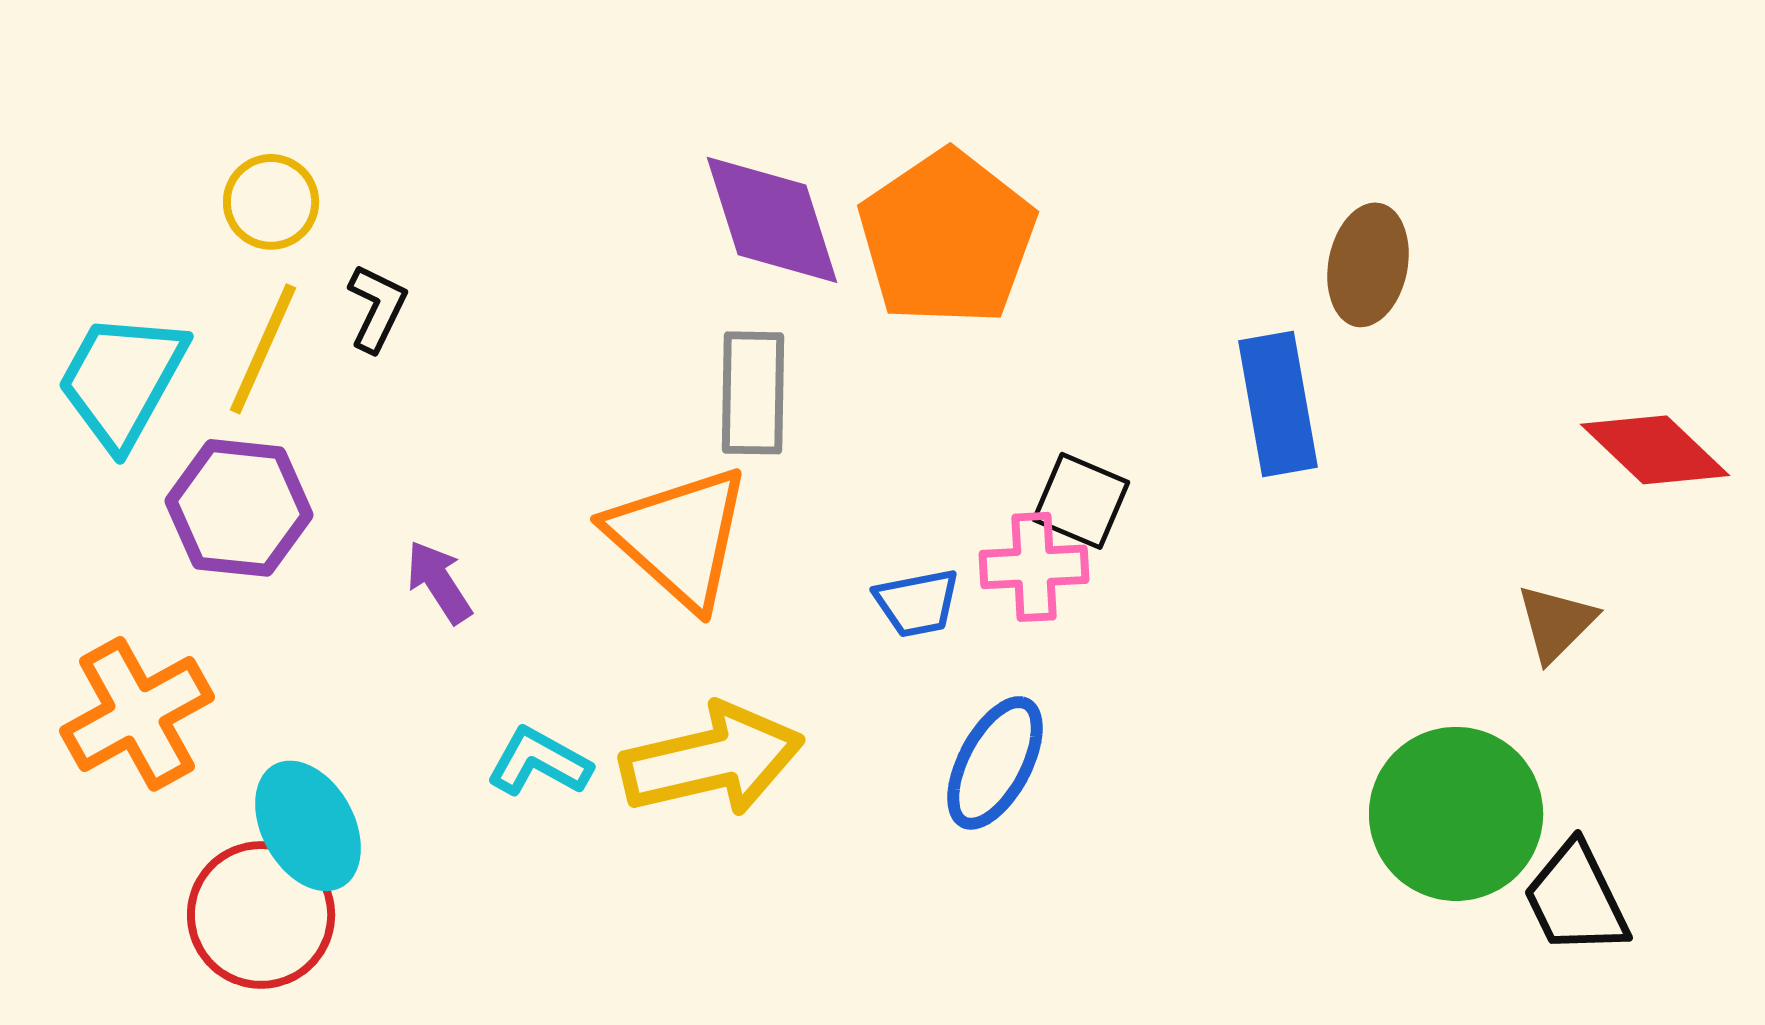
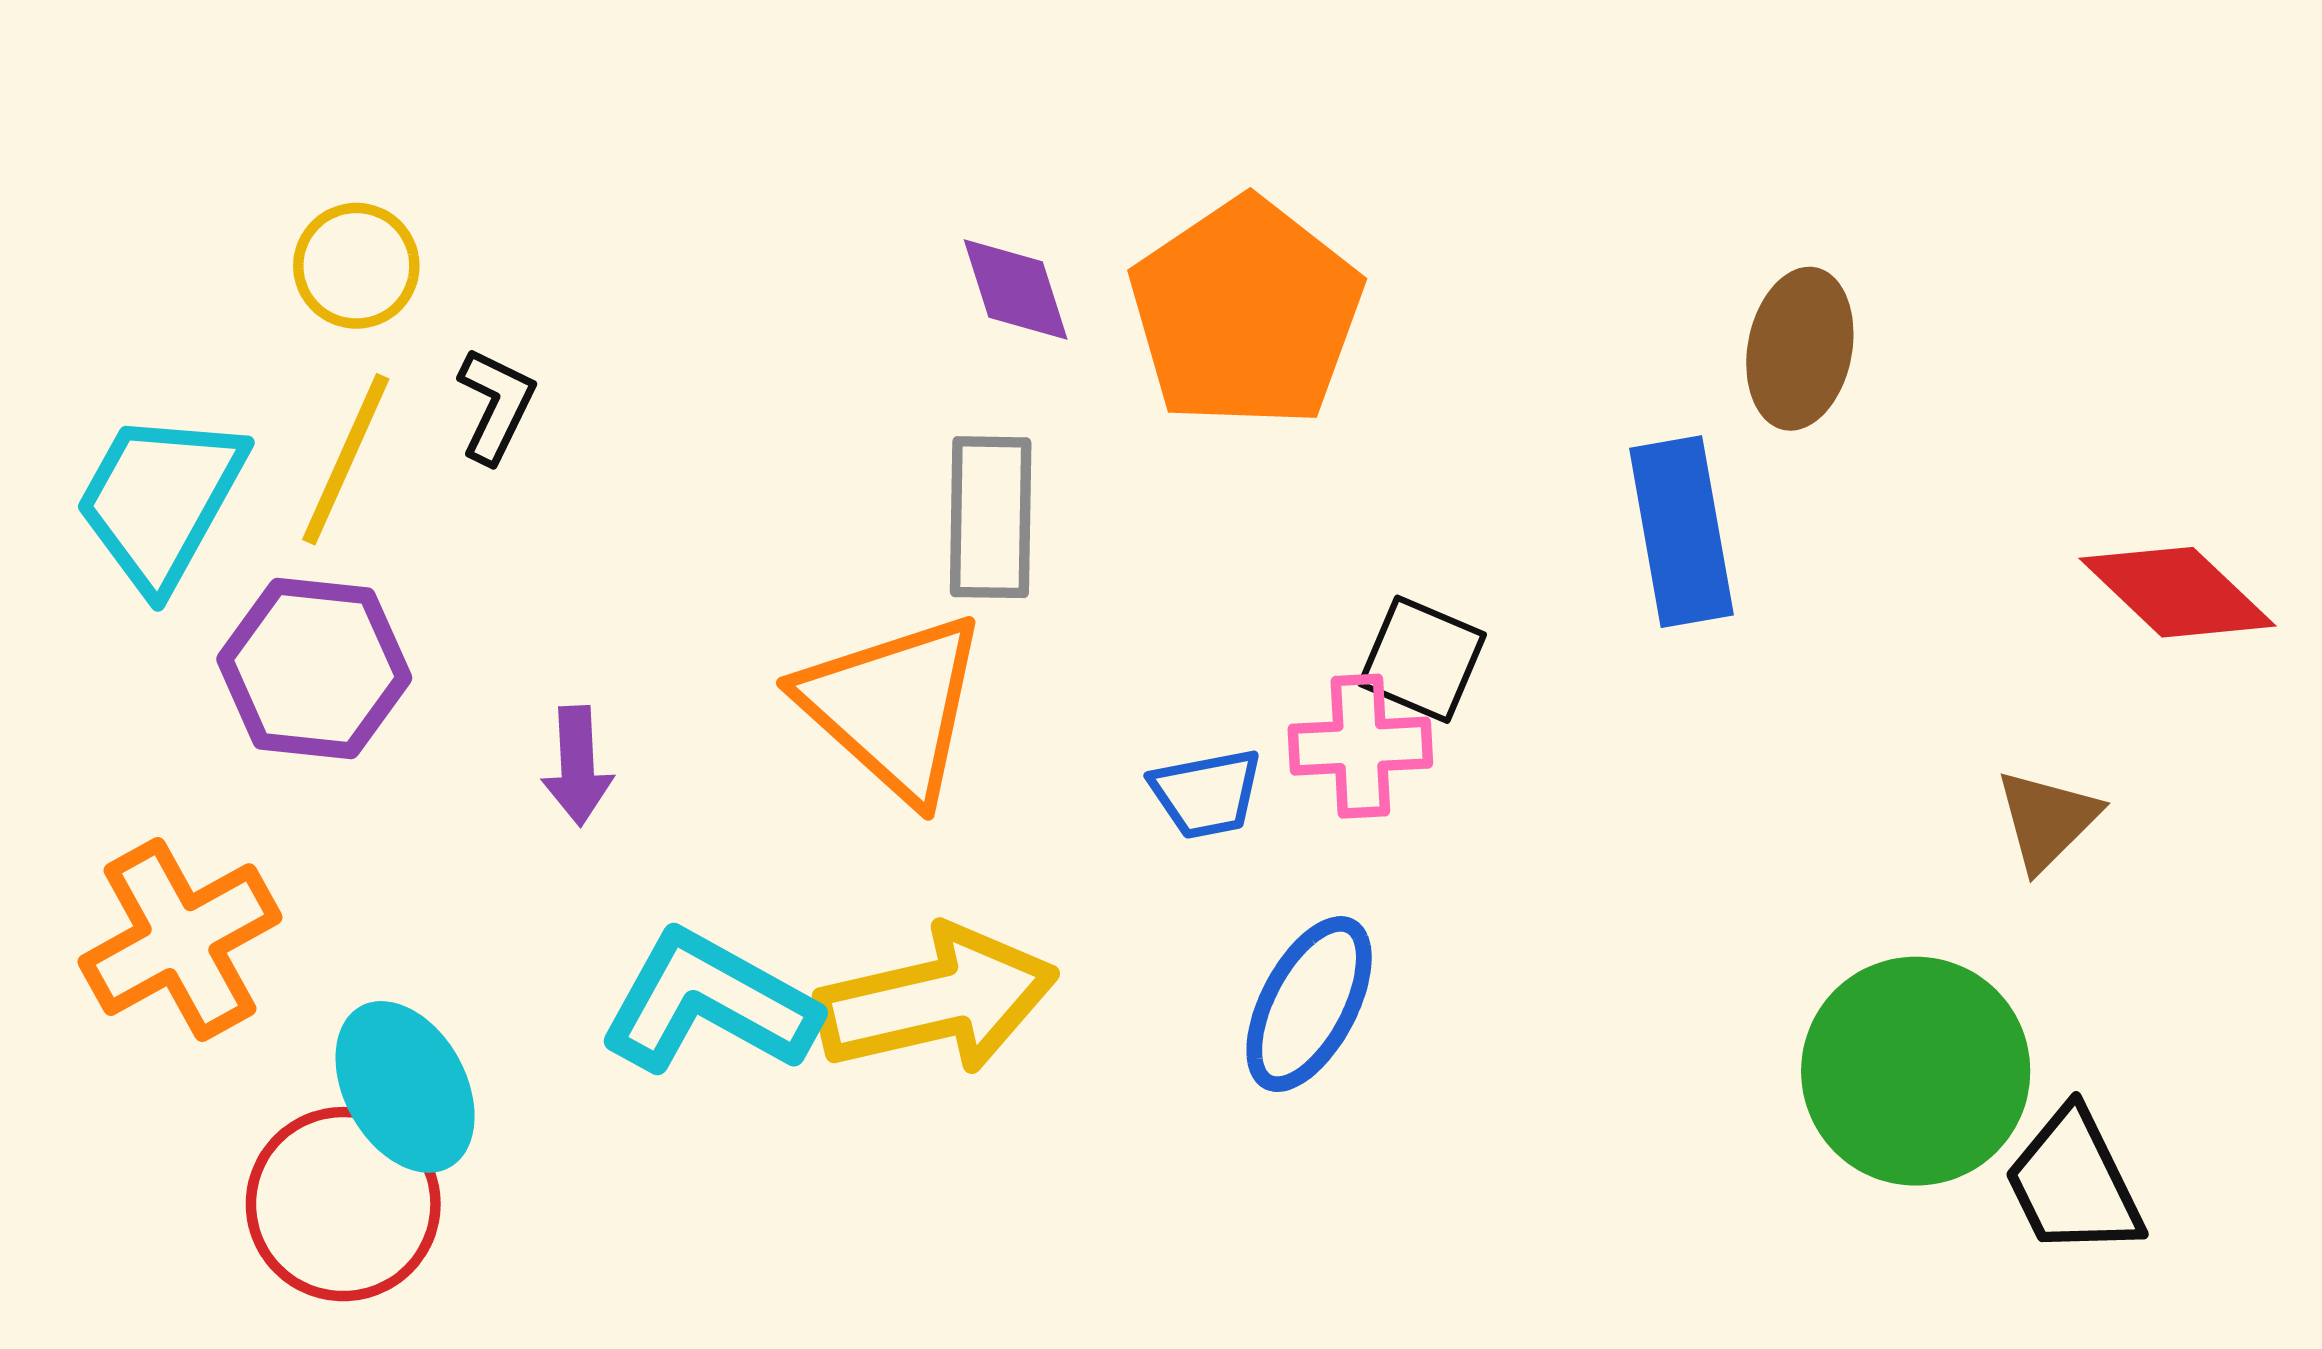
purple diamond: (772, 220) -> (1016, 289), size x0.6
purple arrow: (439, 582) -> (577, 766), turned -150
cyan L-shape: (539, 762) -> (709, 1003), size x1.6

